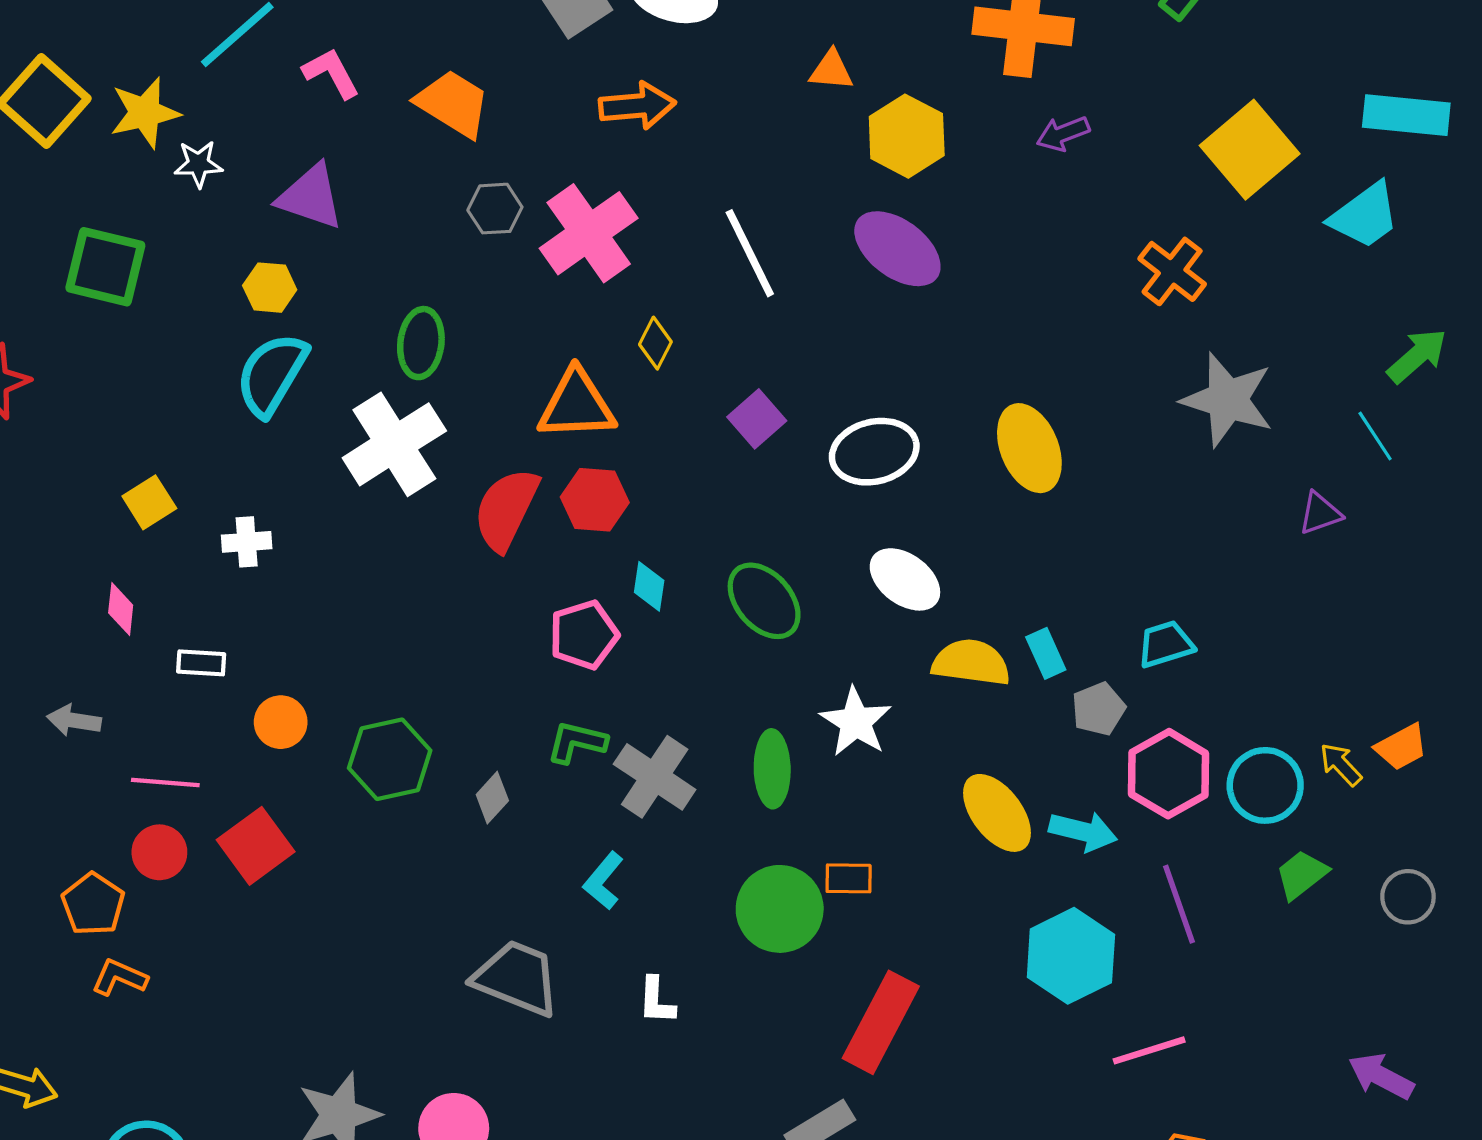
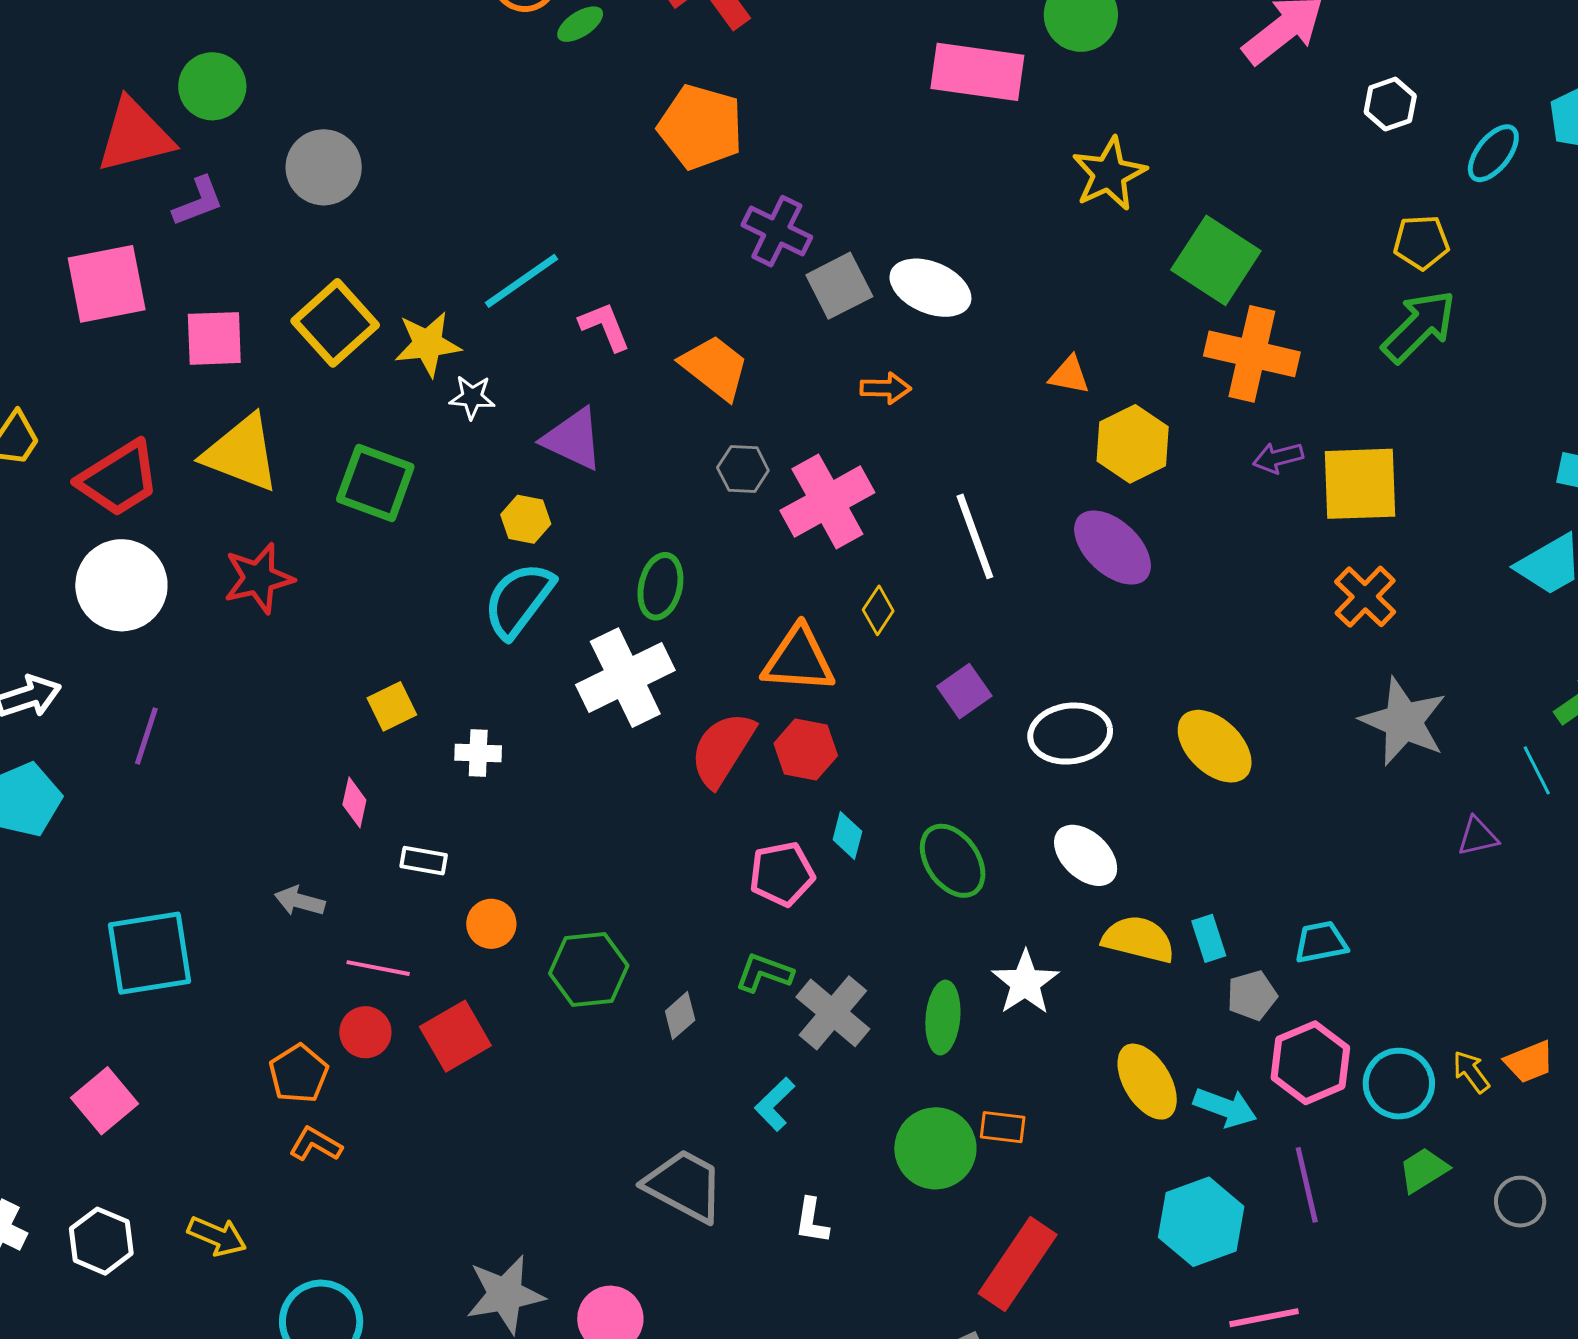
orange arrow: (637, 106) -> (886, 388), size x0.7
yellow square: (1250, 150) -> (1360, 484), moved, turned 32
yellow ellipse: (1029, 448) -> (1215, 746), turned -30

